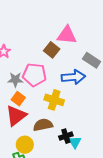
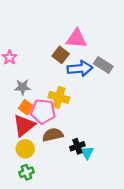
pink pentagon: (34, 75) -> (43, 111), moved
blue arrow: (73, 77) -> (80, 69), moved
yellow cross: (54, 100) -> (59, 97), moved
yellow circle: (25, 145) -> (25, 149), moved

